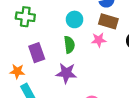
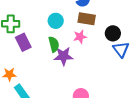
purple rectangle: (37, 53) -> (23, 42), moved
purple star: (66, 73) -> (63, 56), moved

